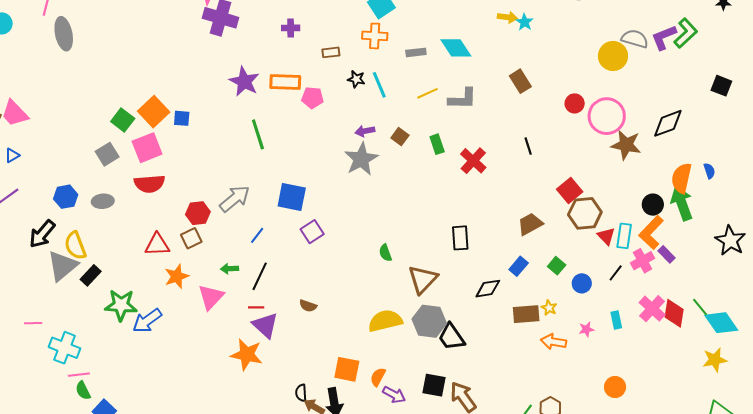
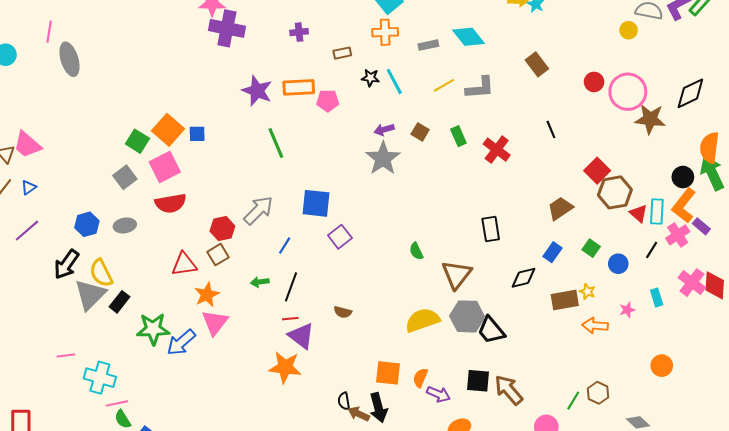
yellow circle: (613, 56) -> (629, 30), size x0.6
pink triangle: (211, 297) -> (215, 322), moved

